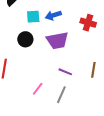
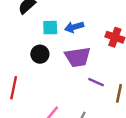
purple line: (65, 72) -> (96, 82), moved

